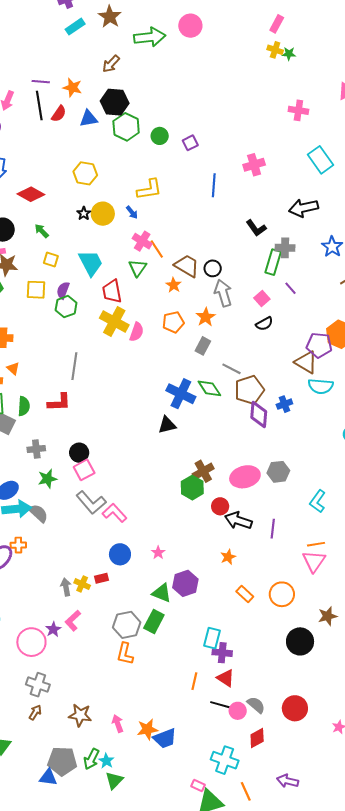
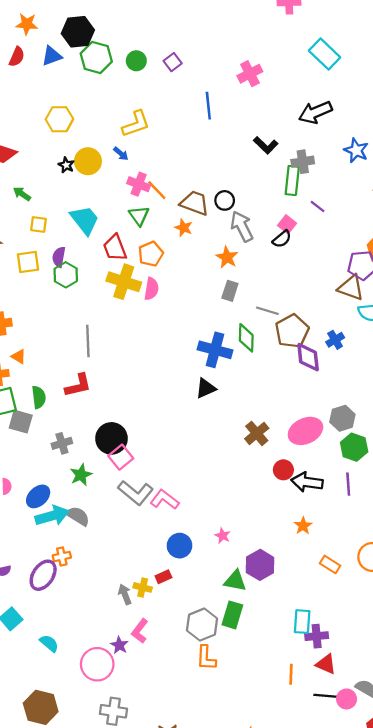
orange pentagon: (173, 322) -> (151, 254), moved
black semicircle: (264, 324) -> (282, 239), moved
green diamond: (209, 388) -> (246, 338), turned 45
black circle: (79, 453) -> (111, 438), size x1.4
green hexagon: (192, 488) -> (354, 447), moved

